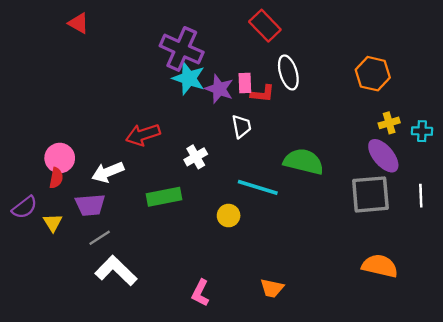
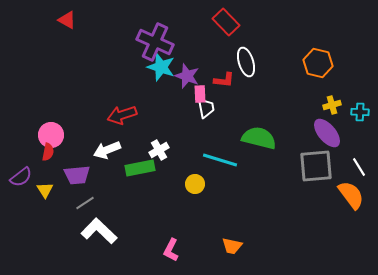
pink rectangle: (245, 83) -> (200, 94), moved
white cross: (196, 157) -> (159, 150), moved
white arrow: (108, 172) -> (107, 150), moved
white line: (421, 196) -> (359, 167), turned -30
orange semicircle: (380, 266) -> (351, 195), moved, turned 40

